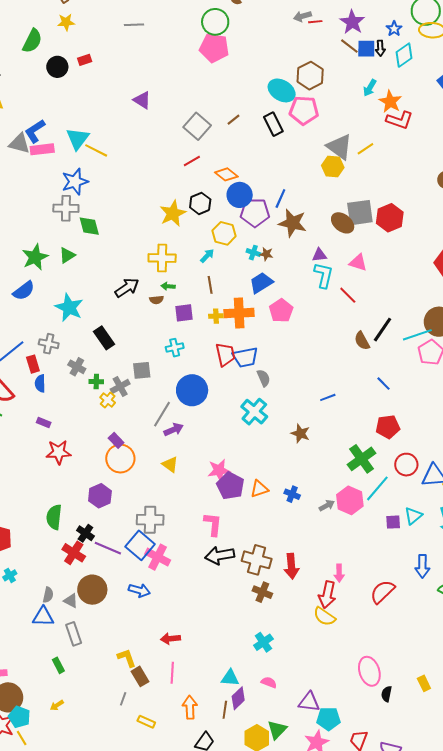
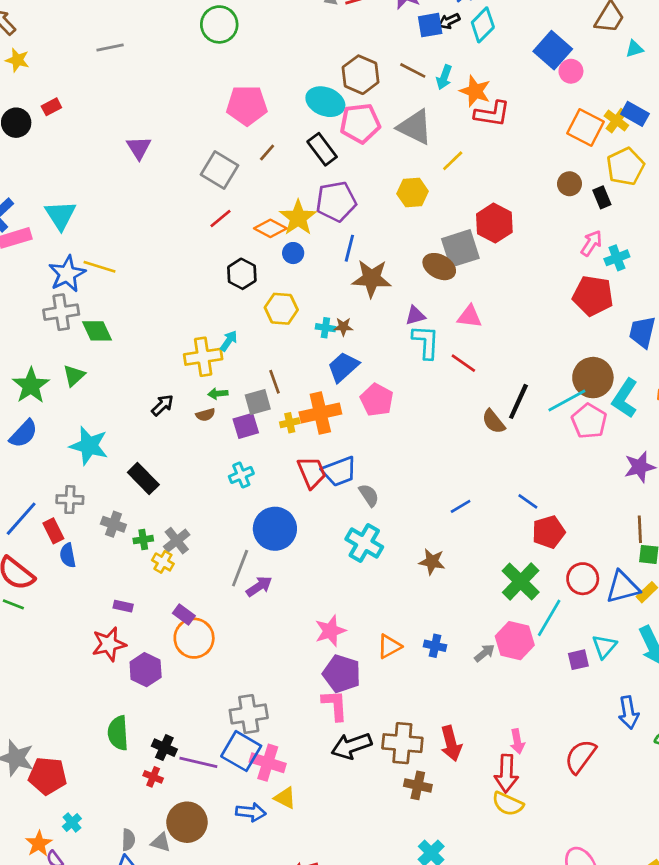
yellow star: (66, 22) -> (17, 60), turned 30
brown line: (349, 46) -> (413, 70), moved
pink pentagon: (214, 48) -> (247, 105), moved
black arrow: (380, 48) -> (449, 21), turned 77
purple triangle: (142, 100) -> (139, 148), turned 36
gray triangle: (339, 147) -> (415, 127), moved
yellow line: (96, 150) -> (99, 267), moved
blue circle: (240, 195) -> (293, 253), size x0.6
yellow star: (173, 213) -> (298, 218), moved
purple pentagon: (255, 213) -> (336, 201), moved
red hexagon: (390, 218) -> (494, 223), moved
cyan arrow: (207, 256) -> (229, 341), moved
black arrow: (127, 288) -> (163, 405), size x0.7
gray square: (142, 370) -> (258, 402), moved
blue line: (383, 384) -> (528, 501), moved
purple rectangle: (44, 423) -> (123, 606), moved
yellow triangle: (170, 464) -> (285, 798), moved
purple pentagon: (230, 486) -> (342, 674), moved
purple hexagon: (100, 496) -> (146, 670), moved
red cross: (74, 553) -> (153, 777), size x0.6

